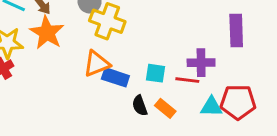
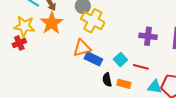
purple cross: (201, 63) -> (148, 36), moved
cyan square: (155, 73) -> (120, 60), turned 32
orange rectangle: (165, 108) -> (124, 84), turned -32

